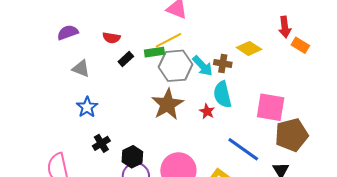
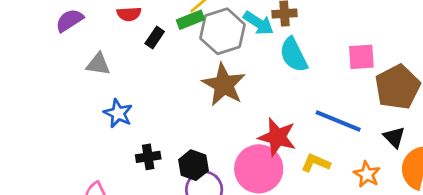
pink square: (271, 107) -> (361, 57), size x0.7
red star: (207, 111) -> (277, 137), moved, size x1.8
black cross: (101, 143) -> (148, 157), turned 36

